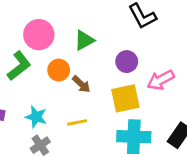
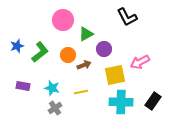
pink circle: (39, 35) -> (63, 20), moved
purple circle: (127, 62) -> (104, 49), moved
brown arrow: (81, 84) -> (84, 65), turned -64

